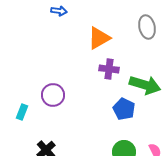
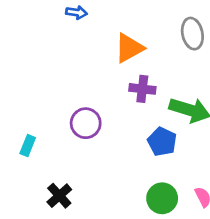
purple circle: (53, 95) -> (86, 123), moved

